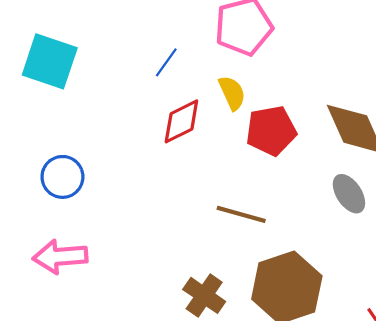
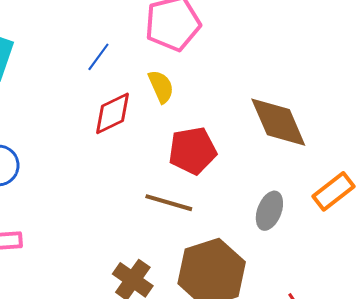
red pentagon: (271, 131) -> (192, 151), moved
gray ellipse: (349, 194) -> (269, 211), moved, turned 54

